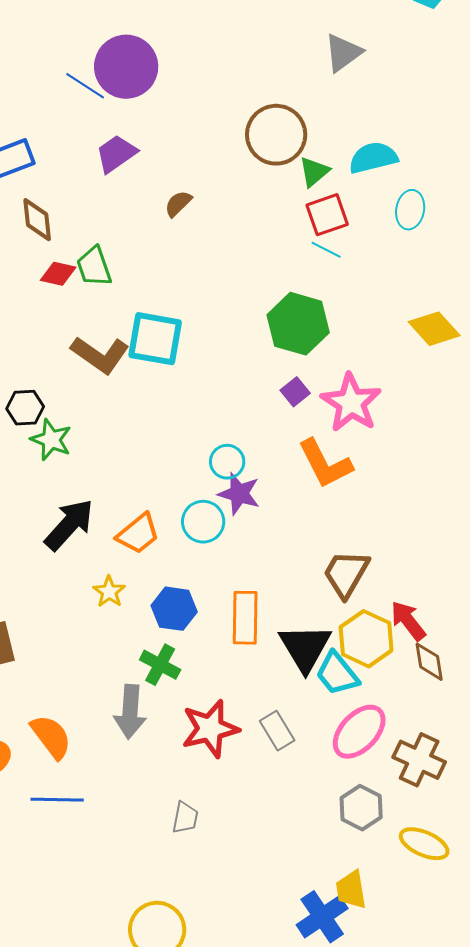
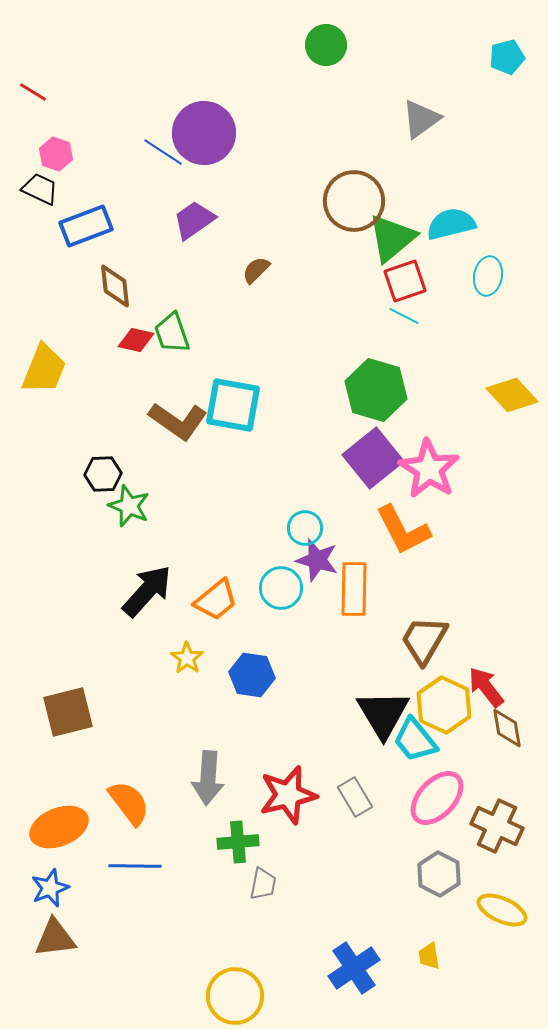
green triangle: (314, 172) -> (392, 238), size x1.6
purple square: (295, 392) -> (373, 458), size x2.0
orange rectangle: (245, 618) -> (354, 589), moved
green cross: (160, 665) -> (238, 842), moved, turned -33
yellow trapezoid: (351, 890) -> (429, 956), size x0.7
blue cross: (322, 917) -> (354, 968), moved

